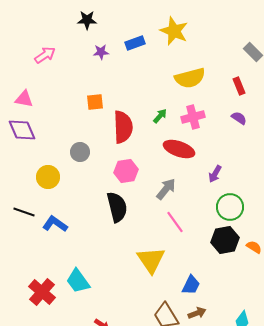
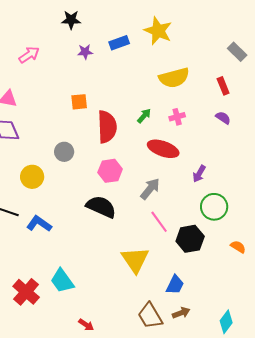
pink cross: (193, 117) -> (177, 117), size x0.7
black semicircle: (117, 207) -> (101, 207), turned -52
black hexagon: (225, 240) -> (190, 239), moved

